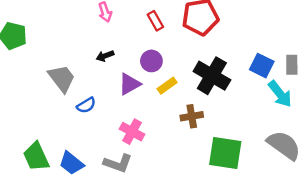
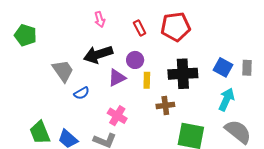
black arrow: (105, 56) -> (98, 54), size x2.0
black cross: (212, 76) -> (183, 74), turned -36
yellow rectangle: (167, 86) -> (147, 80), turned -56
cyan arrow: (280, 94) -> (226, 99), moved, turned -120

